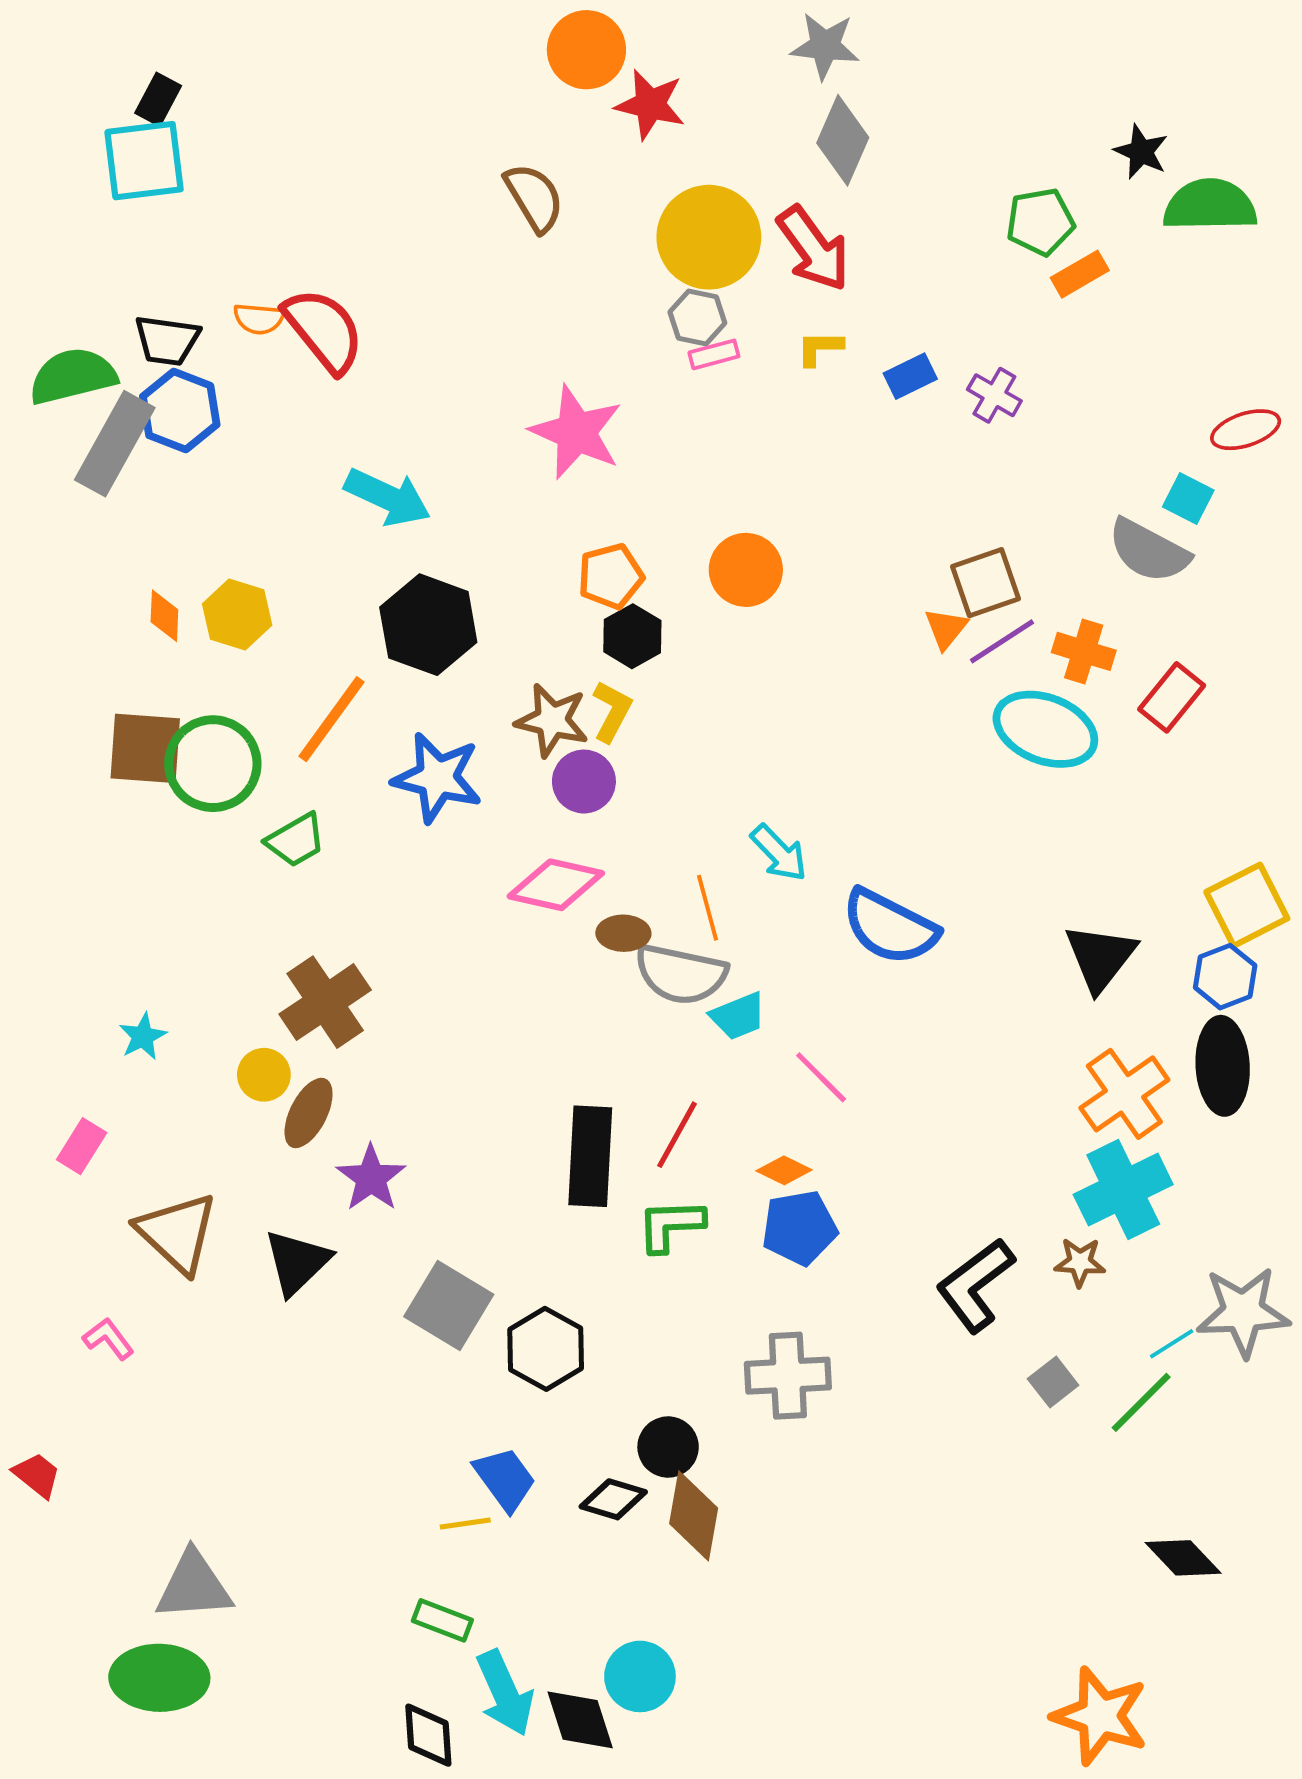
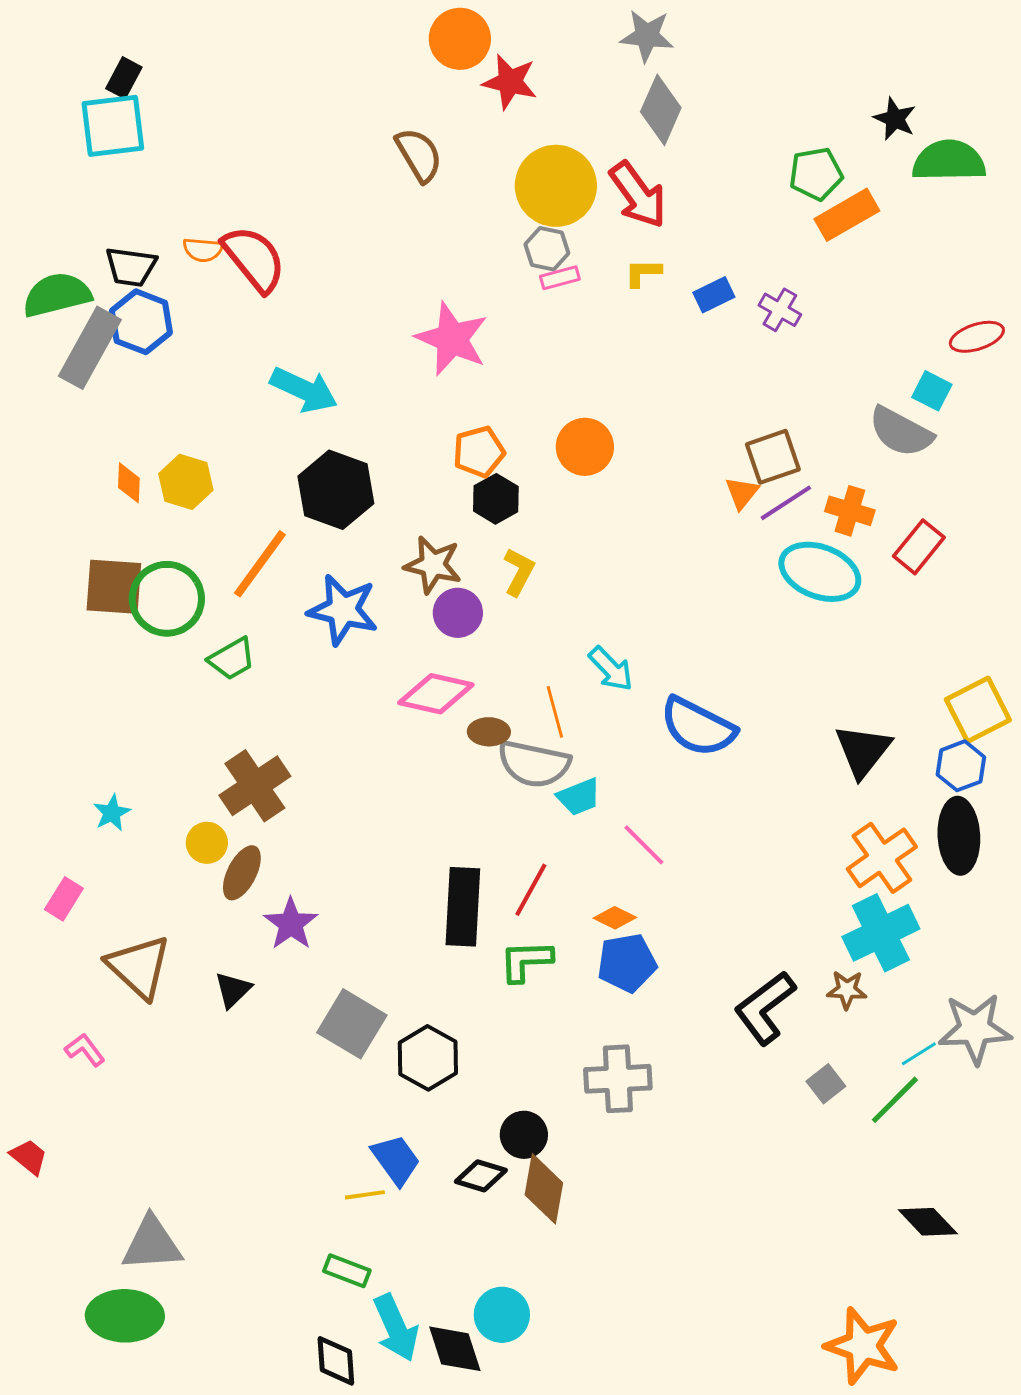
orange rectangle: (1080, 274) -> (847, 215), size x1.4
yellow L-shape: (612, 711) -> (519, 572), moved
black triangle: (297, 1262) -> (233, 990), size x0.7

